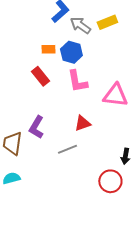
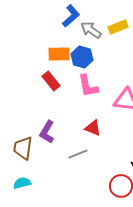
orange rectangle: (48, 49) -> (59, 54), size x1.5
red triangle: (82, 123) -> (93, 128), turned 42

